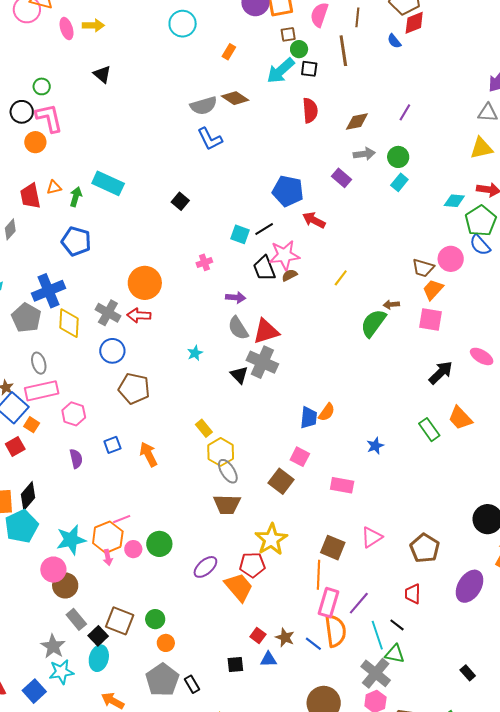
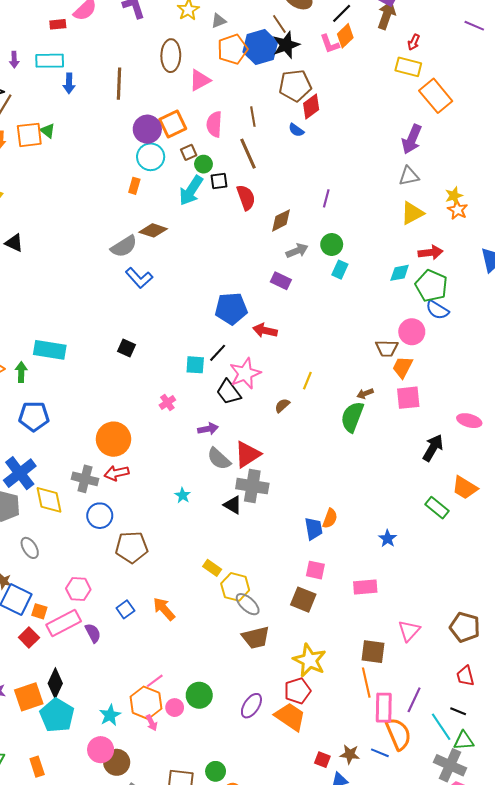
cyan circle: (183, 24) -> (151, 157), moved
red semicircle: (310, 110) -> (246, 198), moved
brown semicircle: (290, 275) -> (282, 405), moved
pink rectangle: (42, 391) -> (64, 623), moved
cyan star: (71, 540) -> (110, 715), size x0.7

